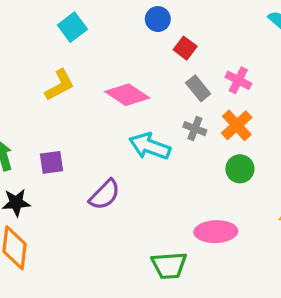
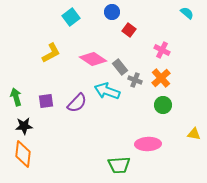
cyan square: (72, 27) -> (71, 17), moved
gray rectangle: (198, 88) -> (120, 67), moved
purple semicircle: (105, 195) -> (77, 103), moved

